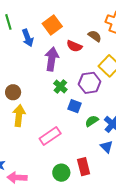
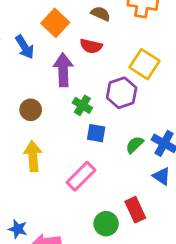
brown semicircle: (95, 36) -> (101, 14), moved
brown circle: (13, 92) -> (31, 110), moved
blue square: (74, 106) -> (96, 133), moved

